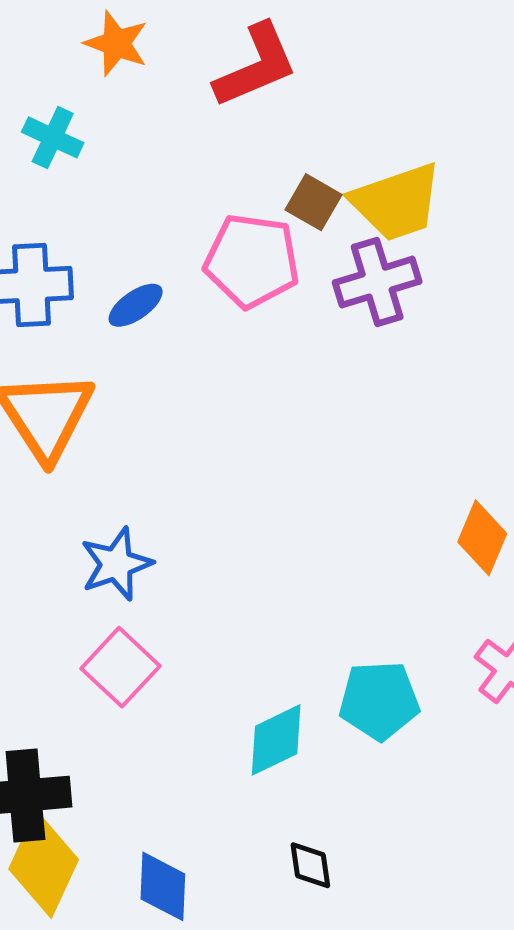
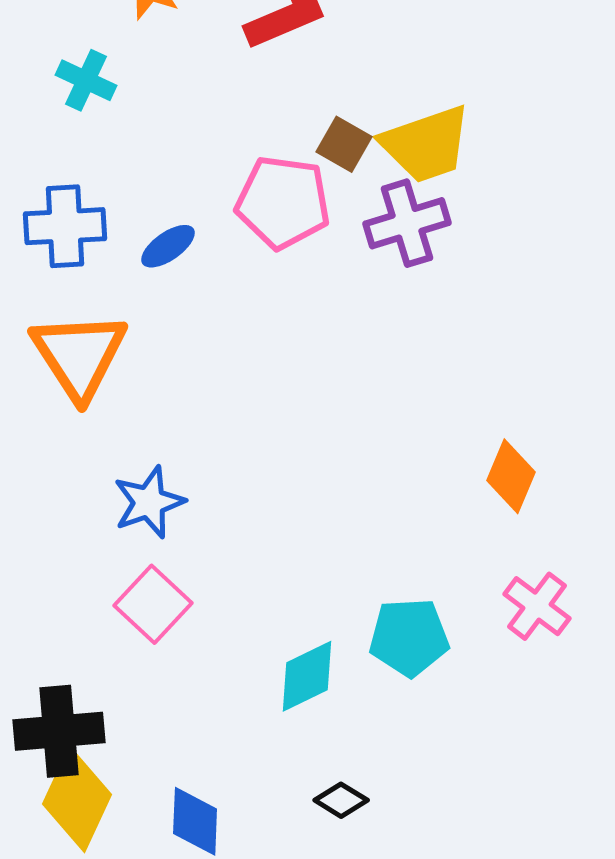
black diamond: (310, 865) -> (341, 800), turned -50

